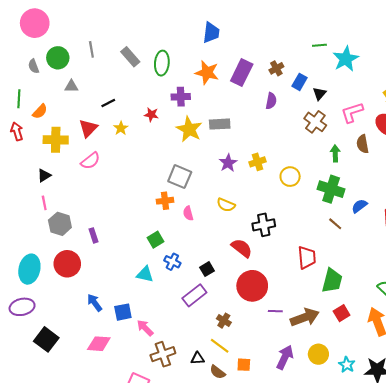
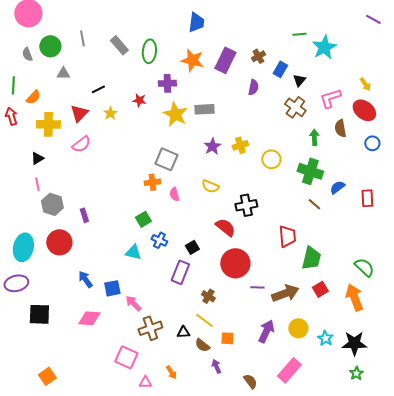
purple rectangle: (194, 295) -> (180, 272), turned -30
black square: (46, 339) -> (39, 314), turned -35

